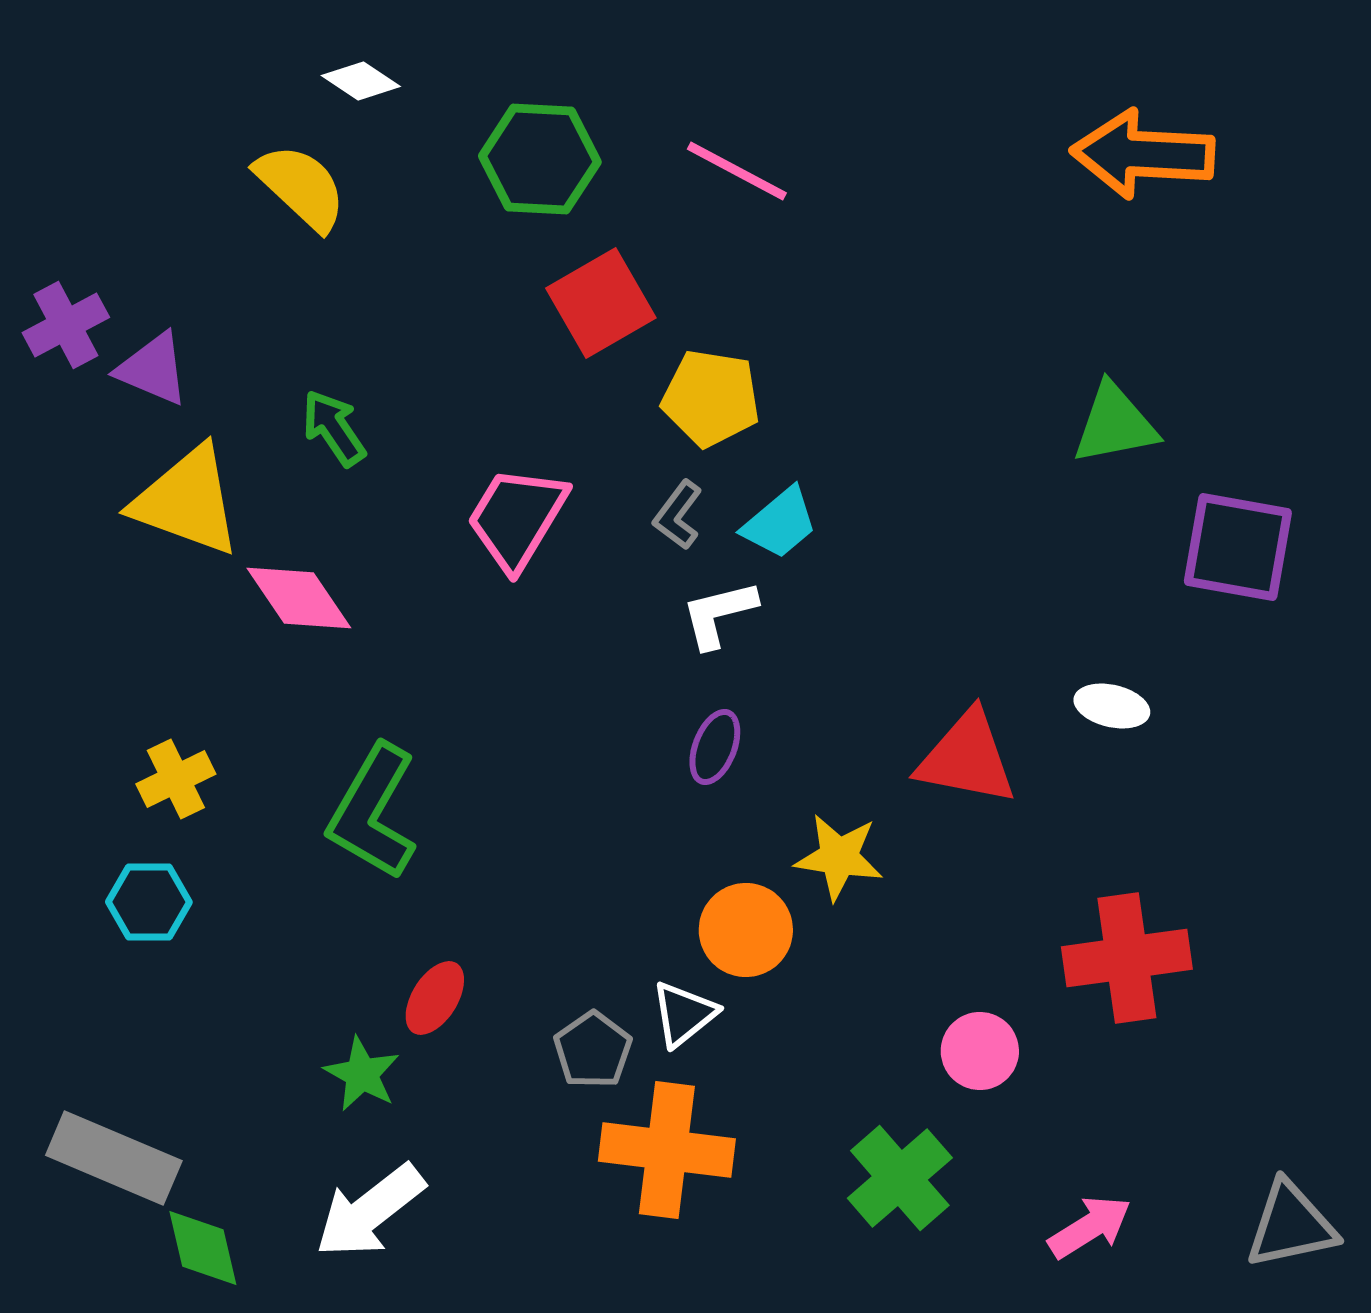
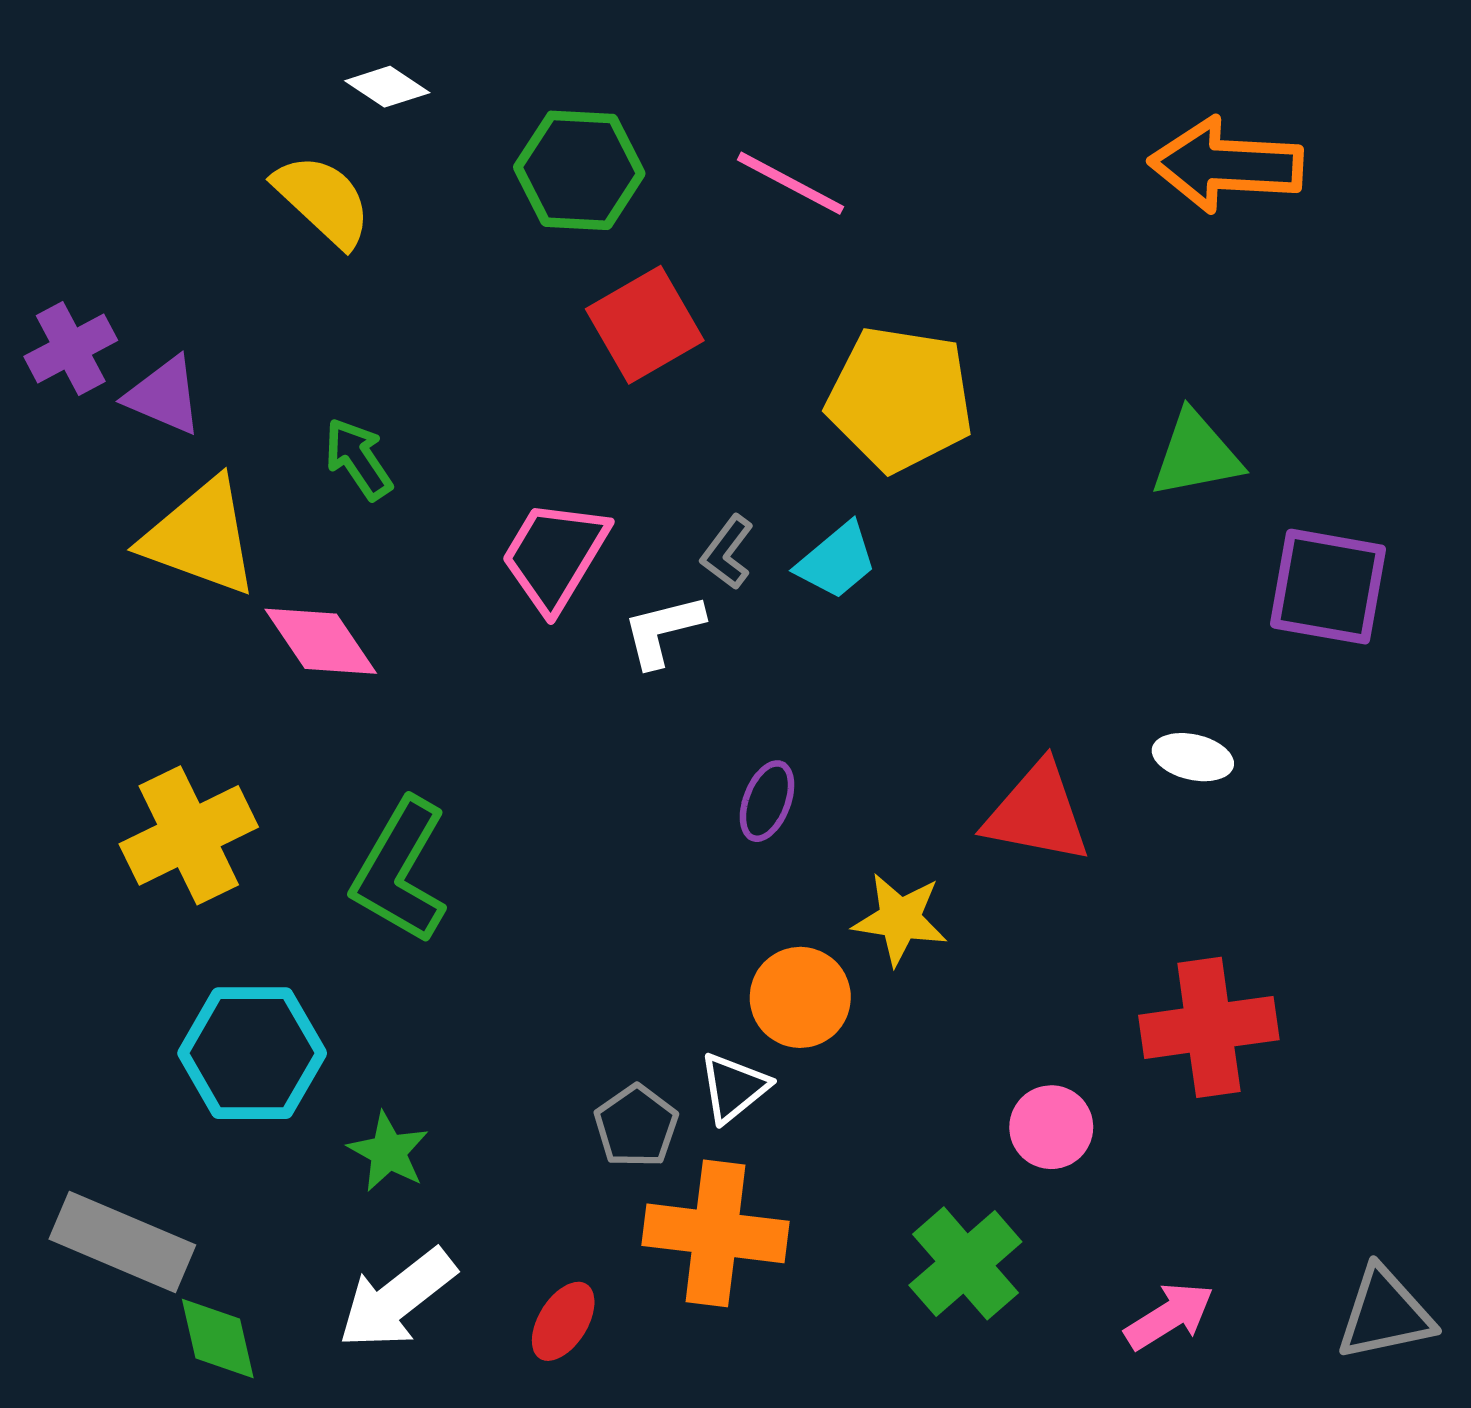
yellow pentagon: (711, 398) -> (900, 399), moved, size x1.4
white L-shape: (719, 614) -> (663, 631), moved
yellow cross: (176, 779) -> (189, 835), size x1.6
cyan hexagon: (149, 902) -> (252, 1053), moved, size x1.6
red ellipse: (435, 998) -> (563, 1321), moved

